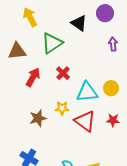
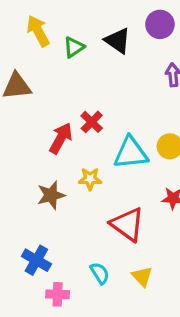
green triangle: (52, 43) -> (74, 47), moved, size x0.6
red arrow: (33, 77) -> (61, 138), moved
red triangle: (85, 121) -> (127, 224), moved

